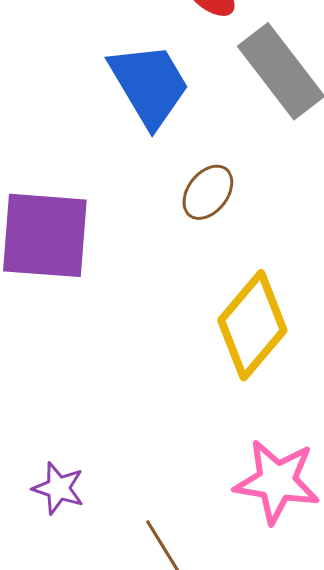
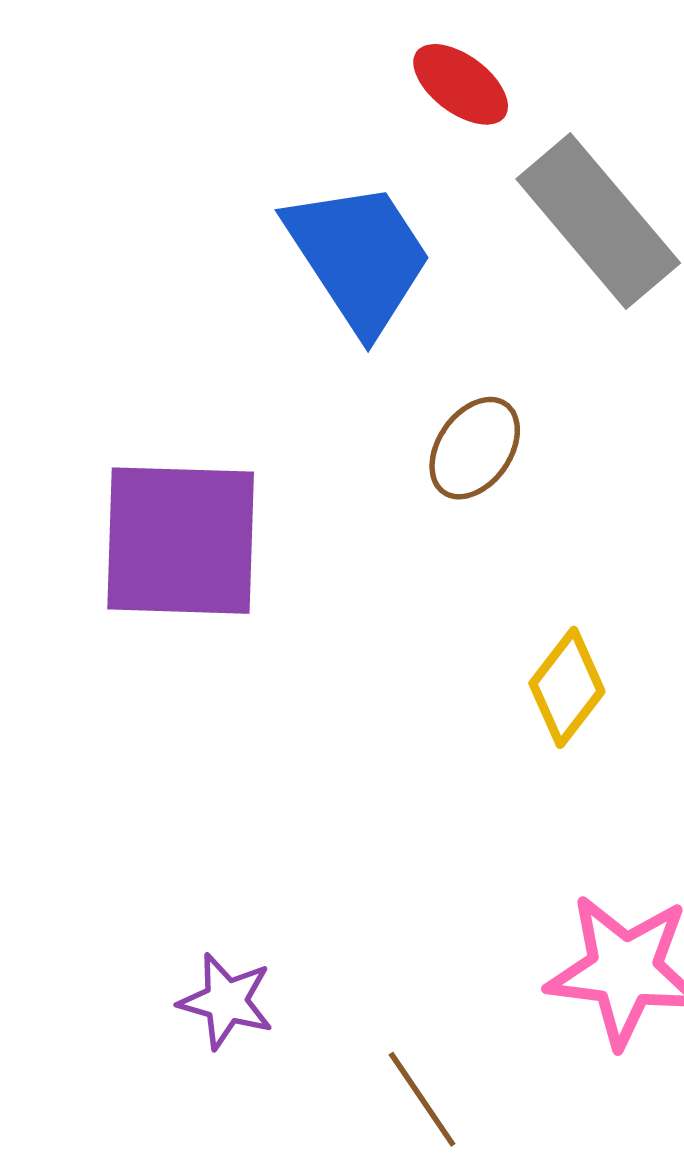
yellow diamond: (252, 325) -> (567, 687), size x0.6

